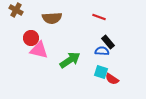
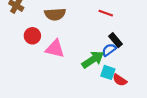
pink triangle: (39, 50) -> (55, 49), moved
blue semicircle: (102, 51) -> (109, 50), turned -40
green arrow: (70, 60) -> (93, 60), moved

